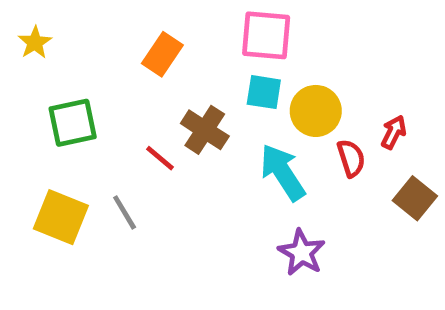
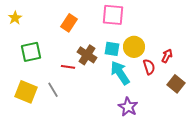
cyan square: (264, 92) -> (112, 49), moved
red line: (160, 158) -> (68, 67), turned -32

